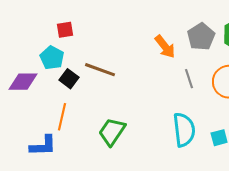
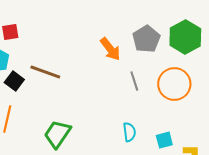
cyan semicircle: (184, 130) -> (129, 132), size x0.6

